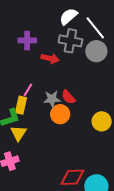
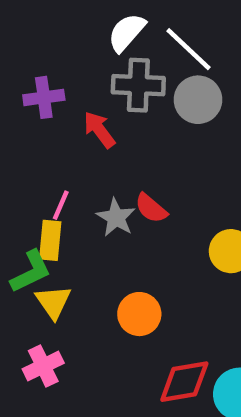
red arrow: (50, 58) -> (99, 130), turned -132
gray star: (52, 99) -> (116, 218), turned -30
orange circle: (60, 114) -> (139, 314), moved

